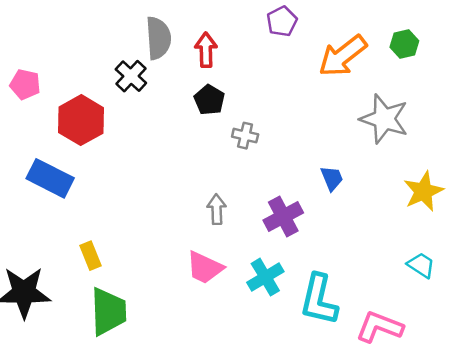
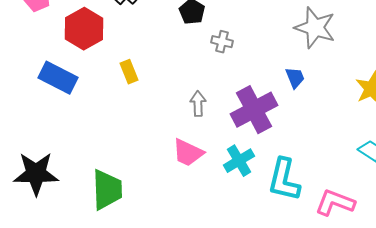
gray star: (384, 119) -> (315, 28), moved
purple cross: (283, 216) -> (254, 110), size x1.4
yellow rectangle: (91, 256) -> (129, 72), moved

